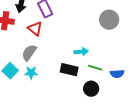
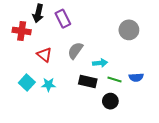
red triangle: (35, 29) -> (44, 55), moved
gray semicircle: (29, 53) -> (75, 51), moved
blue semicircle: (117, 74) -> (136, 77), moved

